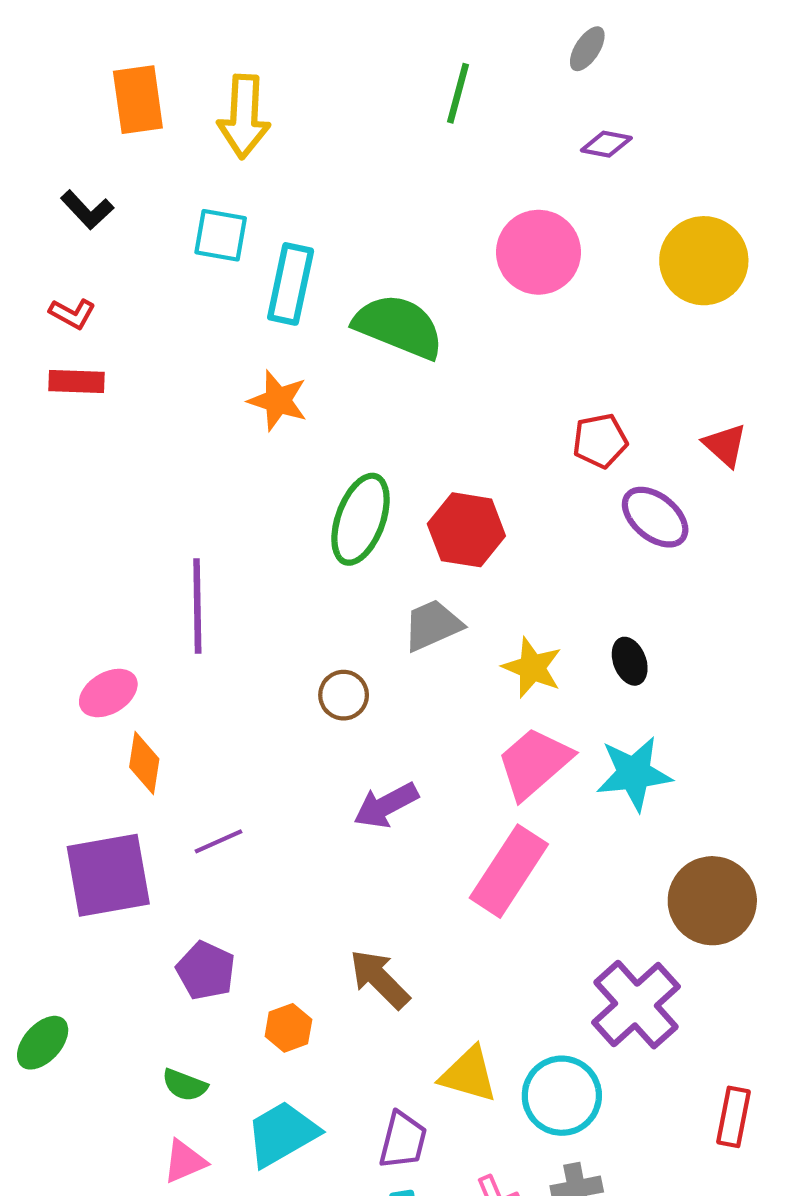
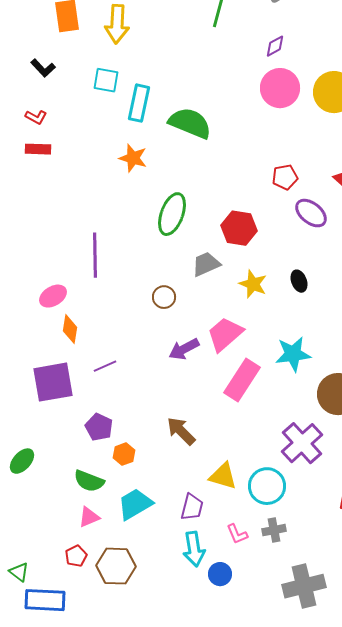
purple diamond: (606, 144) -> (275, 46), moved, turned -40
pink circle: (539, 252) -> (280, 88), moved
red hexagon: (466, 530) -> (239, 228), moved
pink trapezoid: (534, 763) -> (225, 334), moved
cyan star: (634, 774) -> (293, 354), moved
orange hexagon: (288, 1028) -> (124, 454), moved
green semicircle: (185, 1085) -> (89, 481), size x1.4

